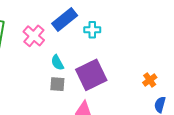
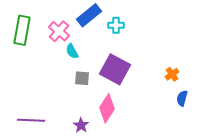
cyan semicircle: (57, 63) -> (72, 51), moved
purple square: (91, 75) -> (115, 69), turned -36

